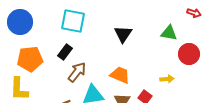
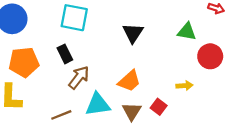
black rectangle: (65, 52) -> (65, 54), turned -63
orange trapezoid: (120, 75) -> (129, 81), turned 115

